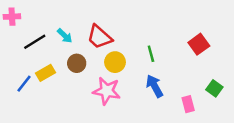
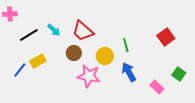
yellow circle: (115, 62) -> (105, 56), moved
brown circle: (77, 63) -> (74, 53), moved
pink rectangle: (188, 104) -> (157, 87), turned -32

